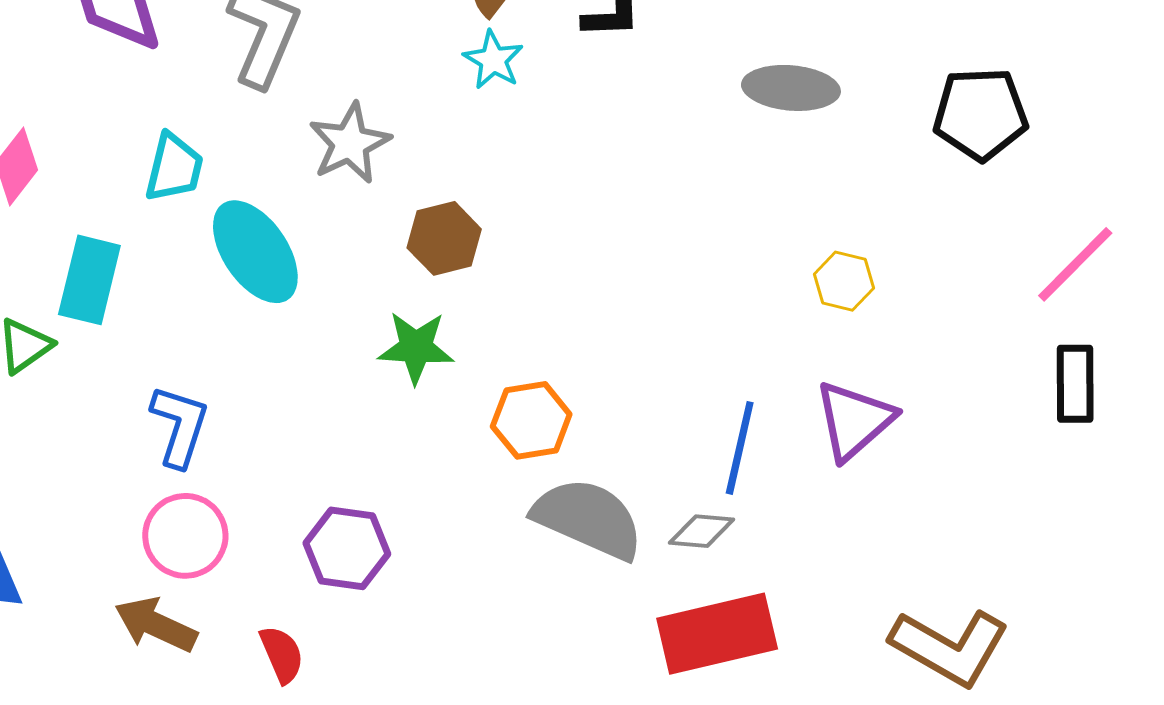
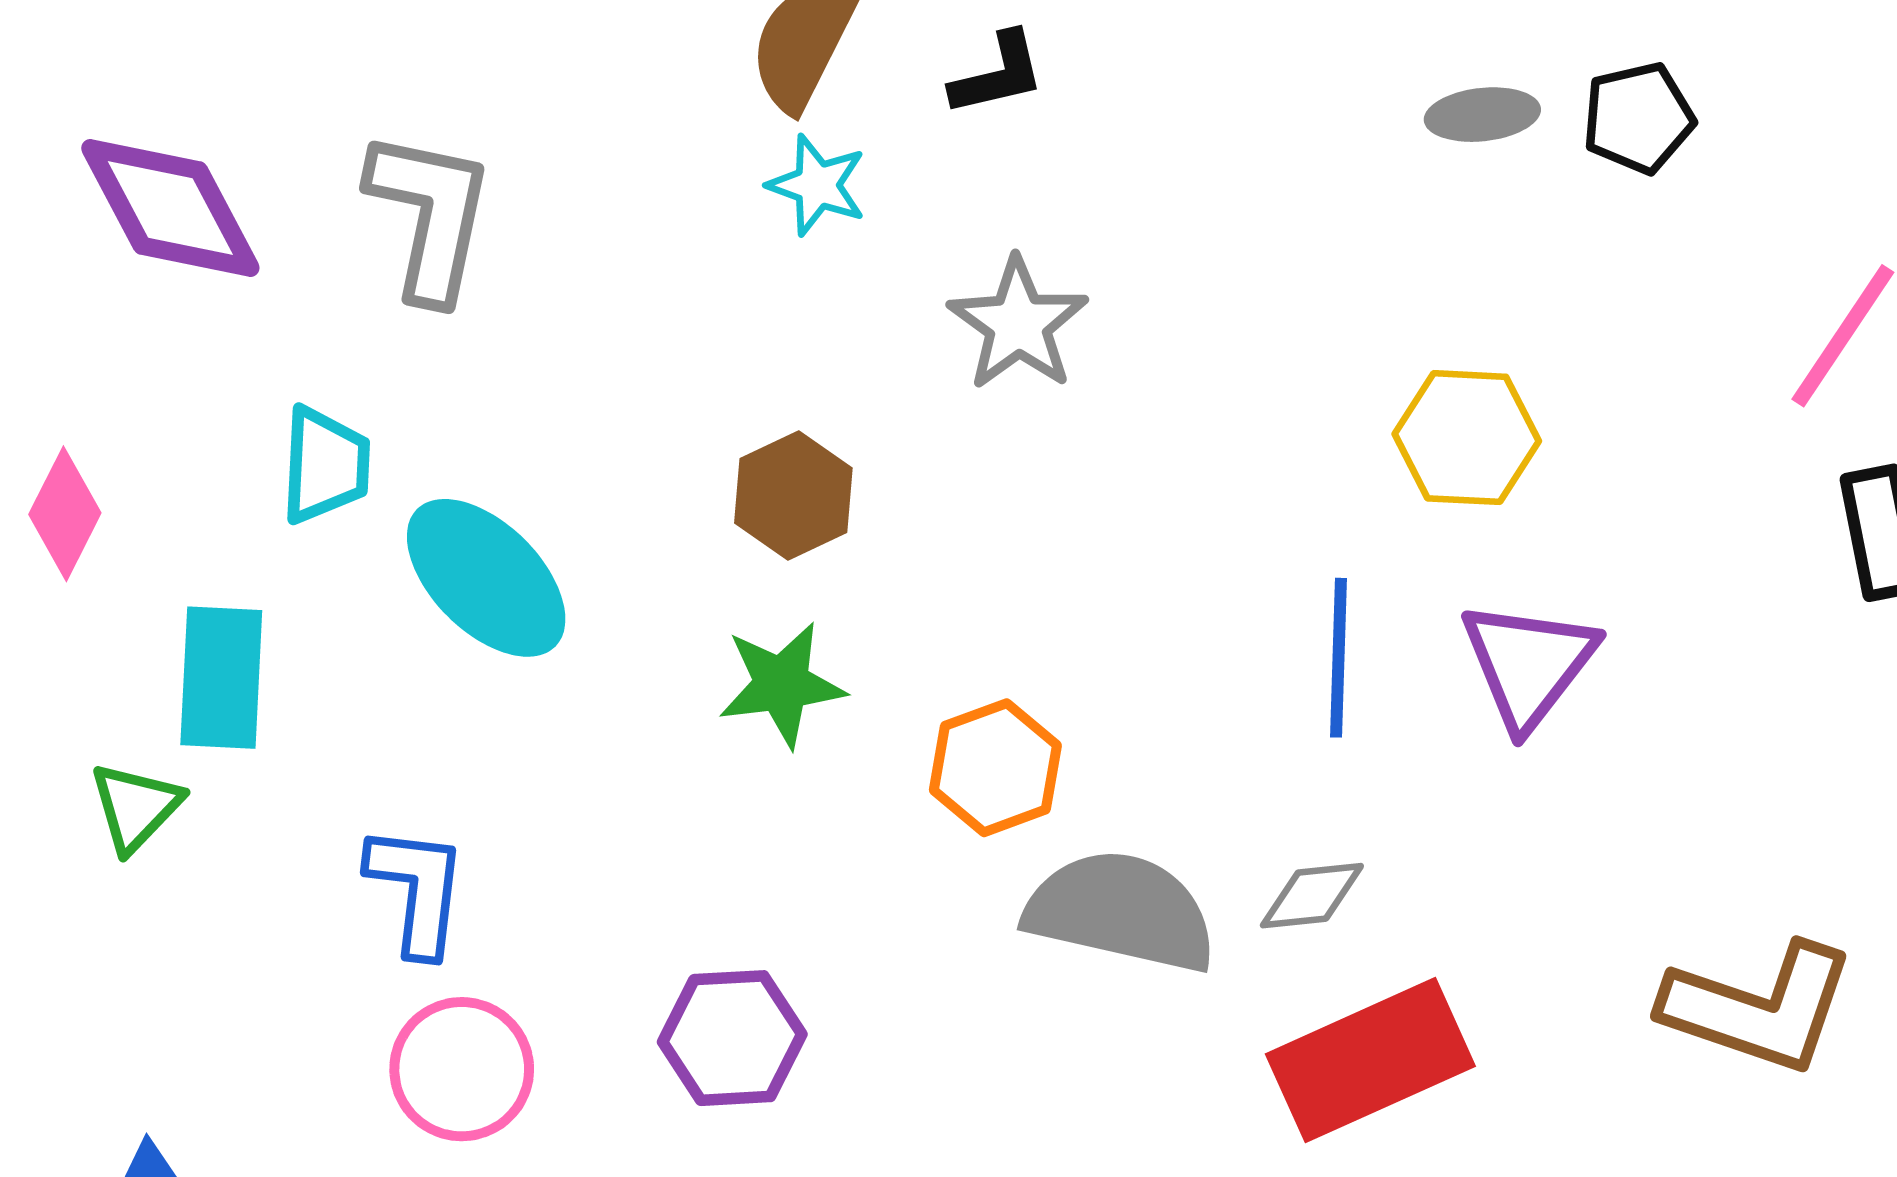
gray ellipse: (791, 88) -> (1482, 115), moved, size x0.7
black pentagon: (980, 114) -> (1638, 118), size x0.7
gray star: (350, 143) -> (1018, 324), moved
yellow hexagon: (844, 281) -> (1467, 438), size x1.4
blue line: (740, 448) -> (1338, 658), moved

